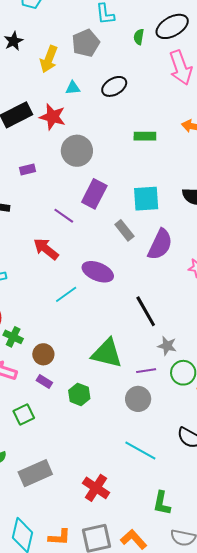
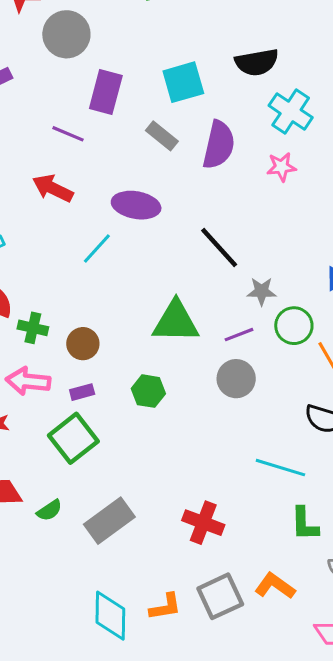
purple rectangle: (44, 382) -> (82, 392), moved, turned -35
green square: (24, 414) -> (73, 438), size x1.5
cyan line: (140, 451) -> (280, 468), moved

